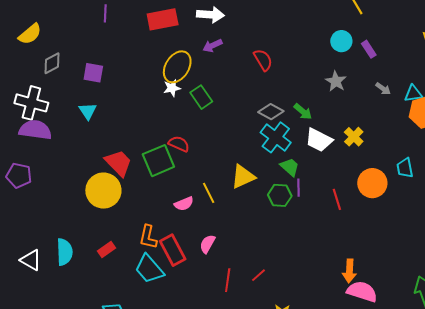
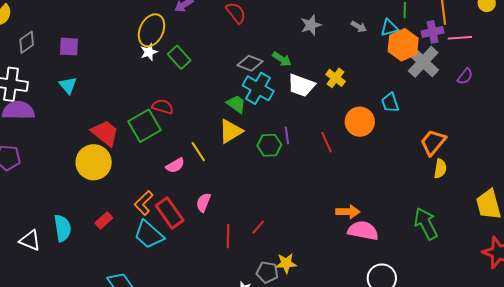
gray star: (336, 81) -> (311, 25), turned 30
green trapezoid: (290, 167) -> (236, 104), moved
orange L-shape: (148, 237) -> (144, 203), turned 40
orange arrow: (349, 271) -> (348, 212), turned -85

